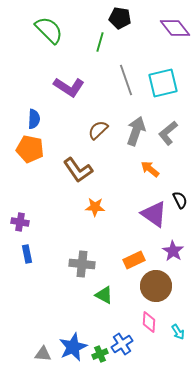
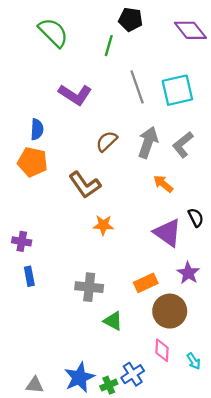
gray triangle: (43, 354) -> (35, 385), moved

